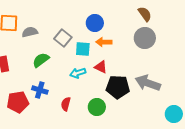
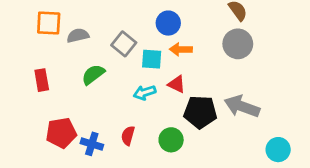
blue cross: (40, 90) -> (92, 144), moved

